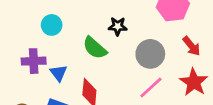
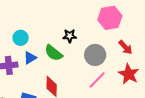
blue triangle: (59, 73) -> (30, 58), moved, turned 40

